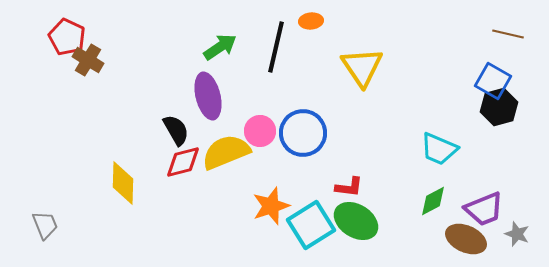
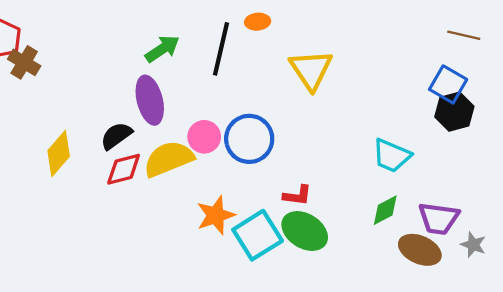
black semicircle: (176, 130) -> (116, 136), turned -96
yellow diamond: (123, 183) -> (59, 154), moved, turned 39
purple trapezoid: (484, 209) -> (439, 218), turned 30

